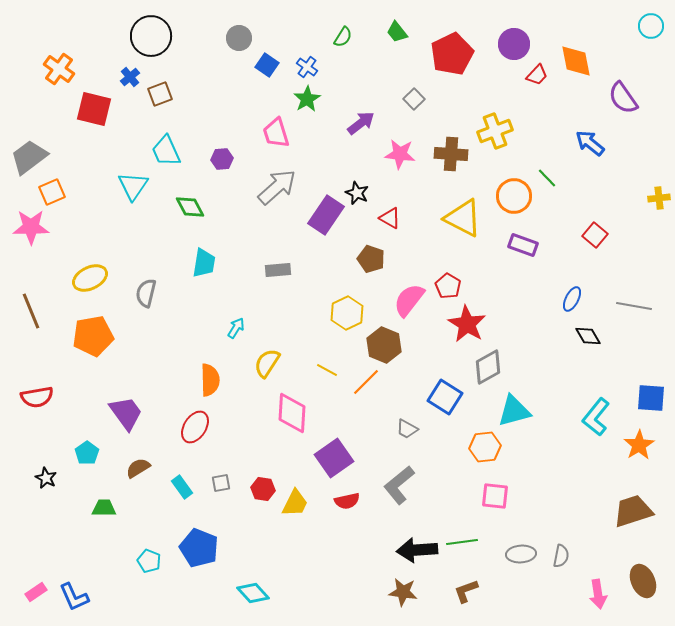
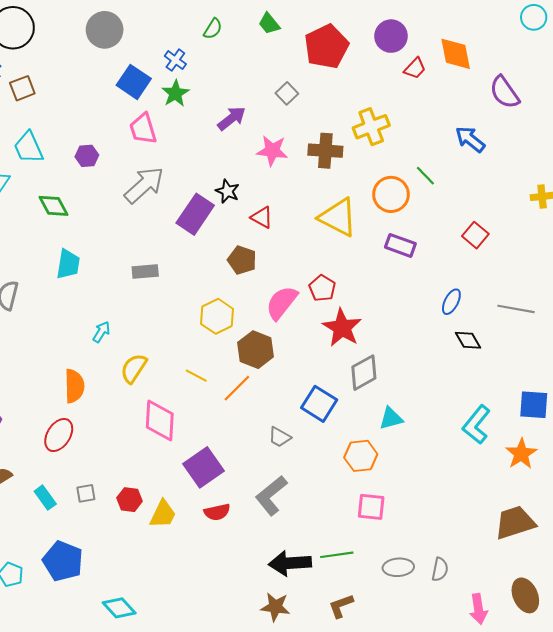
gray circle: (239, 38) -> (105, 30), size x1.4
blue square: (267, 65) -> (134, 82), moved, size x1.4
cyan triangle: (514, 411) -> (391, 418), size x0.7

